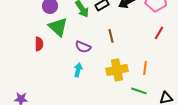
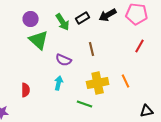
red semicircle: (39, 44) -> (26, 90), moved
orange line: (145, 68) -> (126, 81), turned -32
green line: (139, 91) -> (85, 104), moved

